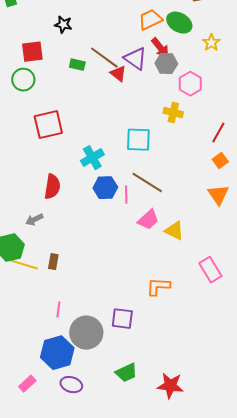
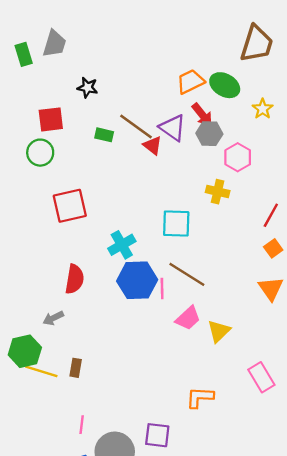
blue hexagon: (105, 188) -> (137, 280), size x1.4
yellow triangle: (174, 231) -> (219, 331), turned 50

